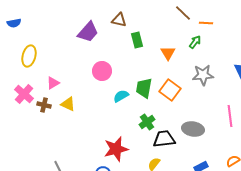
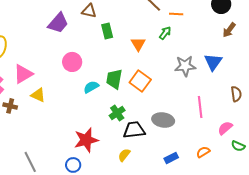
gray star: (203, 75) -> (185, 66), moved
pink triangle: (53, 83) -> (23, 74), size x1.5
brown cross: (44, 105) -> (10, 106), moved

